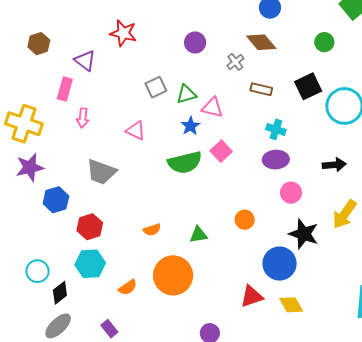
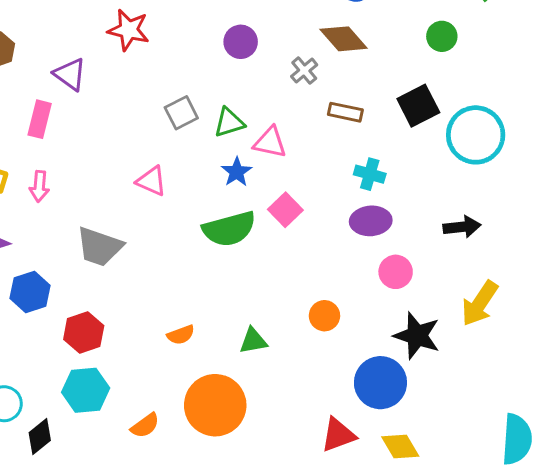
pink arrow: (83, 118) -> (39, 186), moved

